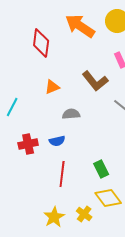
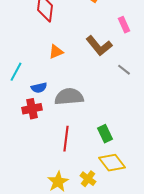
gray semicircle: (71, 114) -> (69, 97), moved, size x1.6
blue semicircle: (57, 141) -> (39, 88), moved

